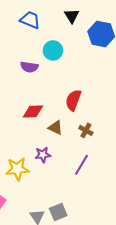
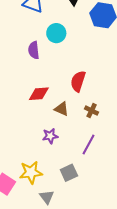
purple semicircle: (29, 67) -> (34, 50), turned 78
yellow star: (17, 169) -> (31, 172), moved
gray square: (58, 212) -> (69, 173), moved

